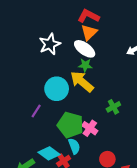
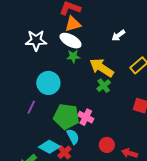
orange triangle: (89, 32) -> (73, 24), turned 36
white star: (50, 44) -> (36, 40), turned 30
yellow arrow: (82, 82) -> (102, 68), moved
green cross: (113, 107) -> (104, 86), moved

